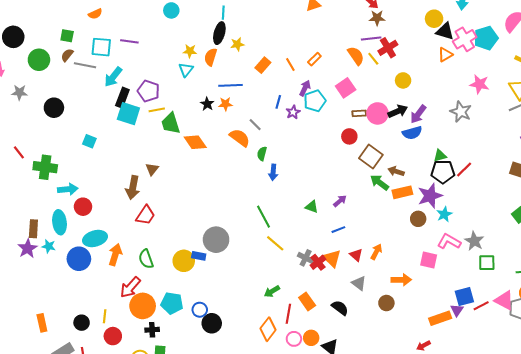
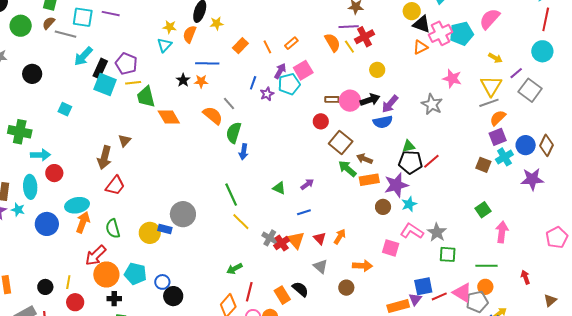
cyan arrow: (113, 77) -> (83, 56), moved
pink square: (346, 88) -> (303, 70), moved
green semicircle: (262, 154) -> (234, 133), size x1.5
cyan ellipse: (95, 239) -> (77, 205), moved
orange rectangle: (307, 302) -> (282, 295), moved

